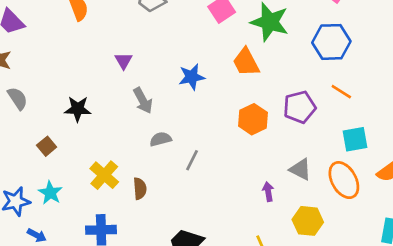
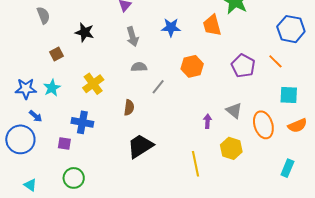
blue hexagon: (331, 42) -> (291, 29), moved
purple pentagon: (299, 107) -> (243, 66), turned 30
orange hexagon: (253, 119) -> (192, 66), moved
cyan square: (355, 139) -> (289, 95), moved
brown semicircle: (140, 189) -> (129, 108), moved

